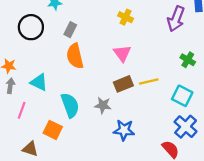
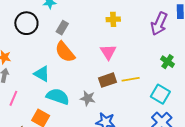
yellow cross: (126, 17) -> (113, 19), turned -32
orange semicircle: (75, 56) -> (65, 52), turned -30
cyan triangle: (39, 82) -> (42, 74), moved
cyan semicircle: (70, 105) -> (58, 96), turned -55

